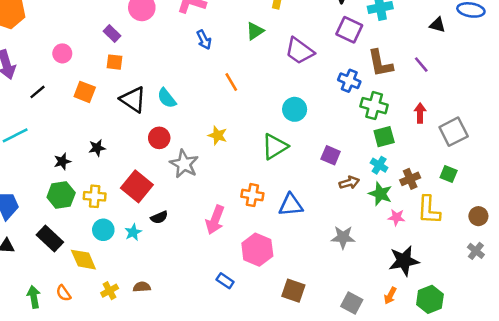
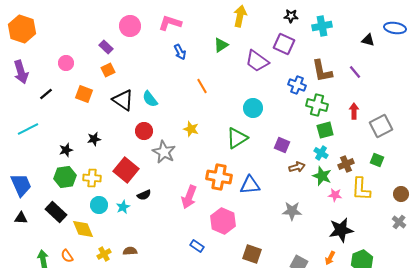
purple square: (349, 30) -> (284, 44), moved
orange square: (114, 62) -> (108, 70), turned -32
orange cross: (252, 195) -> (219, 177), size x1.4

